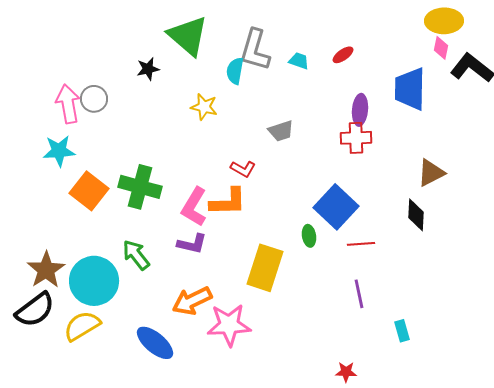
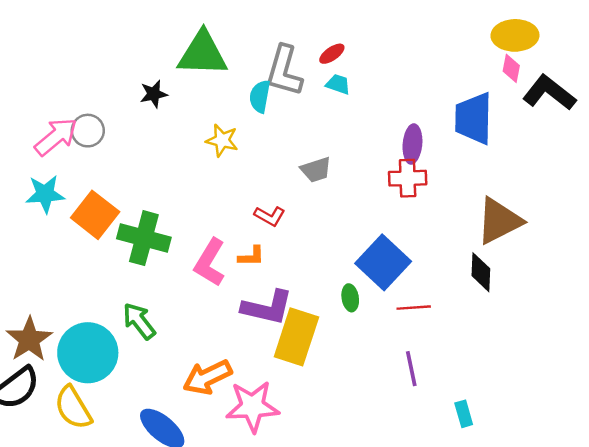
green triangle: (188, 36) -> (203, 54), turned -39
red ellipse: (343, 55) -> (332, 54), moved
pink arrow: (68, 104) -> (56, 137), turned 60
brown triangle: (431, 173) -> (499, 221), size x1.4
orange square: (89, 191) -> (95, 215), moved
orange L-shape: (228, 202) -> (251, 256), size x0.6
purple L-shape: (192, 244) -> (267, 308), moved, size x1.4
yellow semicircle: (82, 326) -> (73, 408), turned -90

